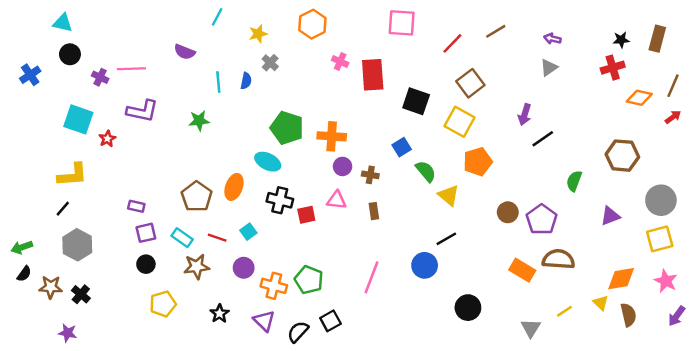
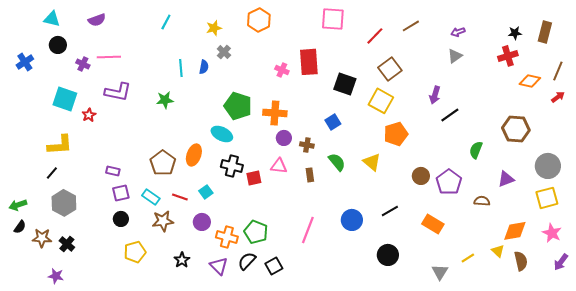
cyan line: (217, 17) -> (166, 22), moved
purple arrow: (552, 39) -> (458, 32), turned -32
purple semicircle: (185, 52) -> (97, 20), moved, turned -42
pink cross: (340, 62) -> (282, 70), moved
green semicircle: (426, 171) -> (337, 162), moved
black line: (446, 239) -> (390, 211), moved
brown semicircle: (558, 259) -> (482, 201), moved, size x0.6
black semicircle: (298, 332) -> (247, 261), moved

